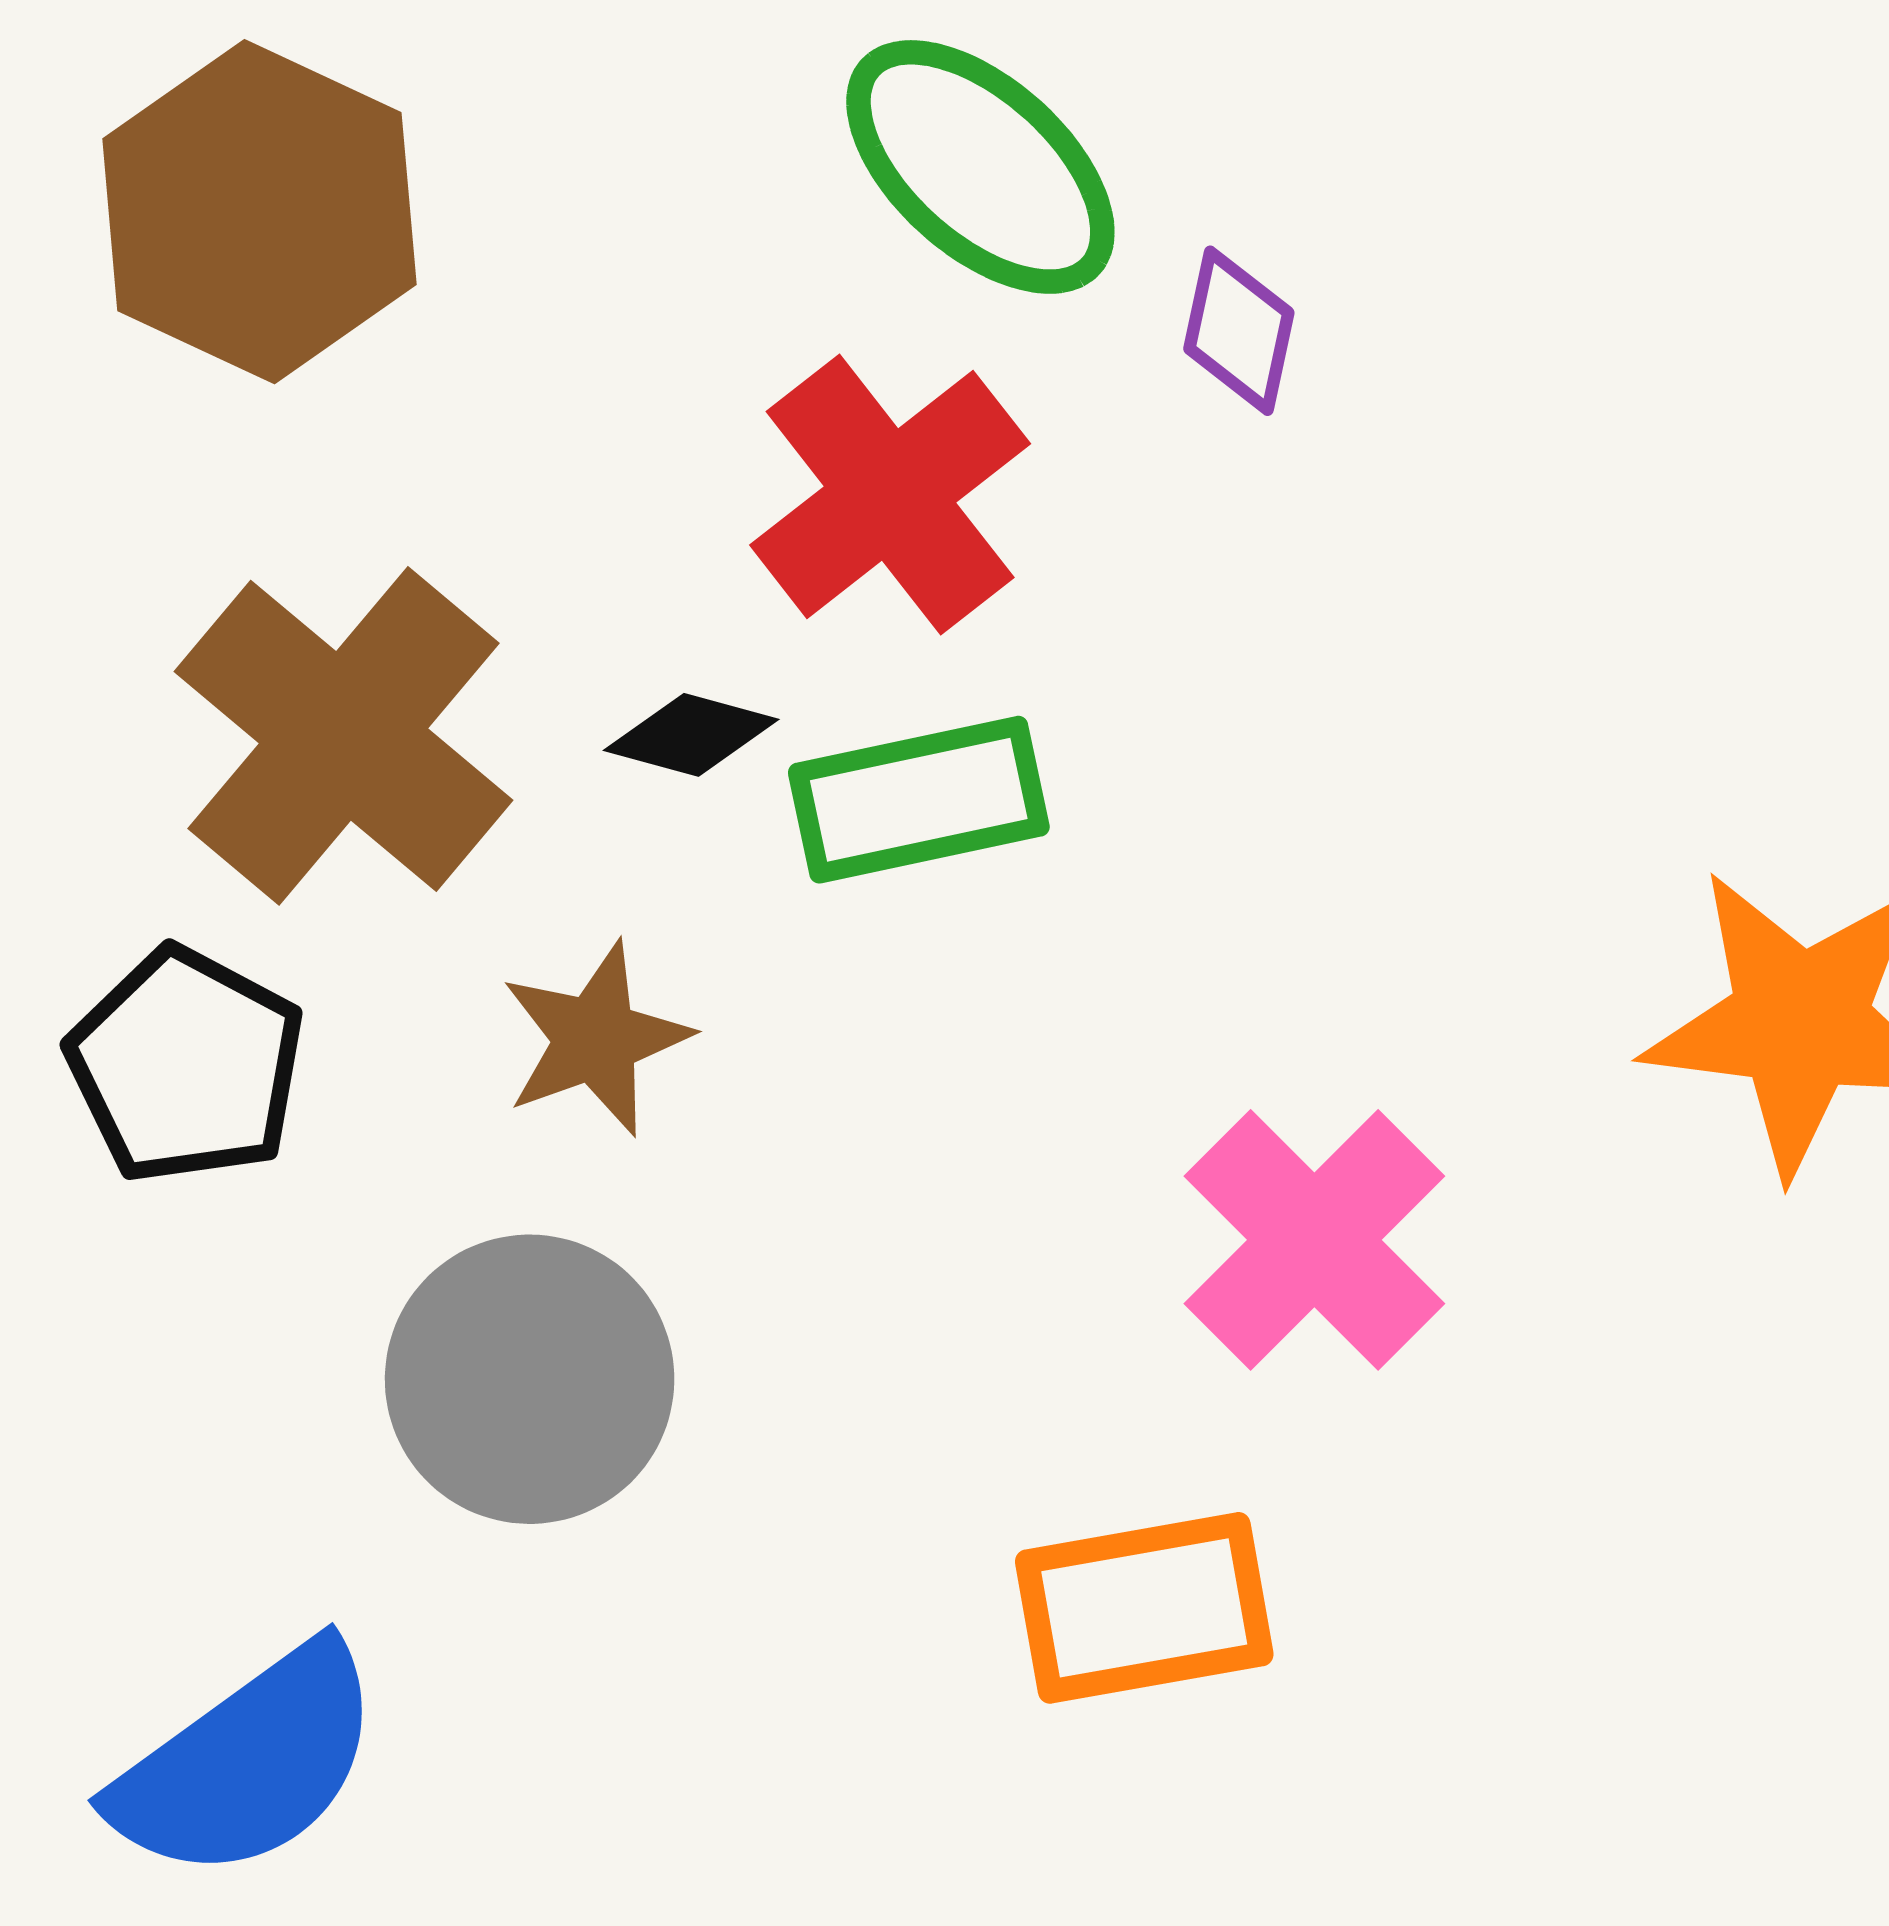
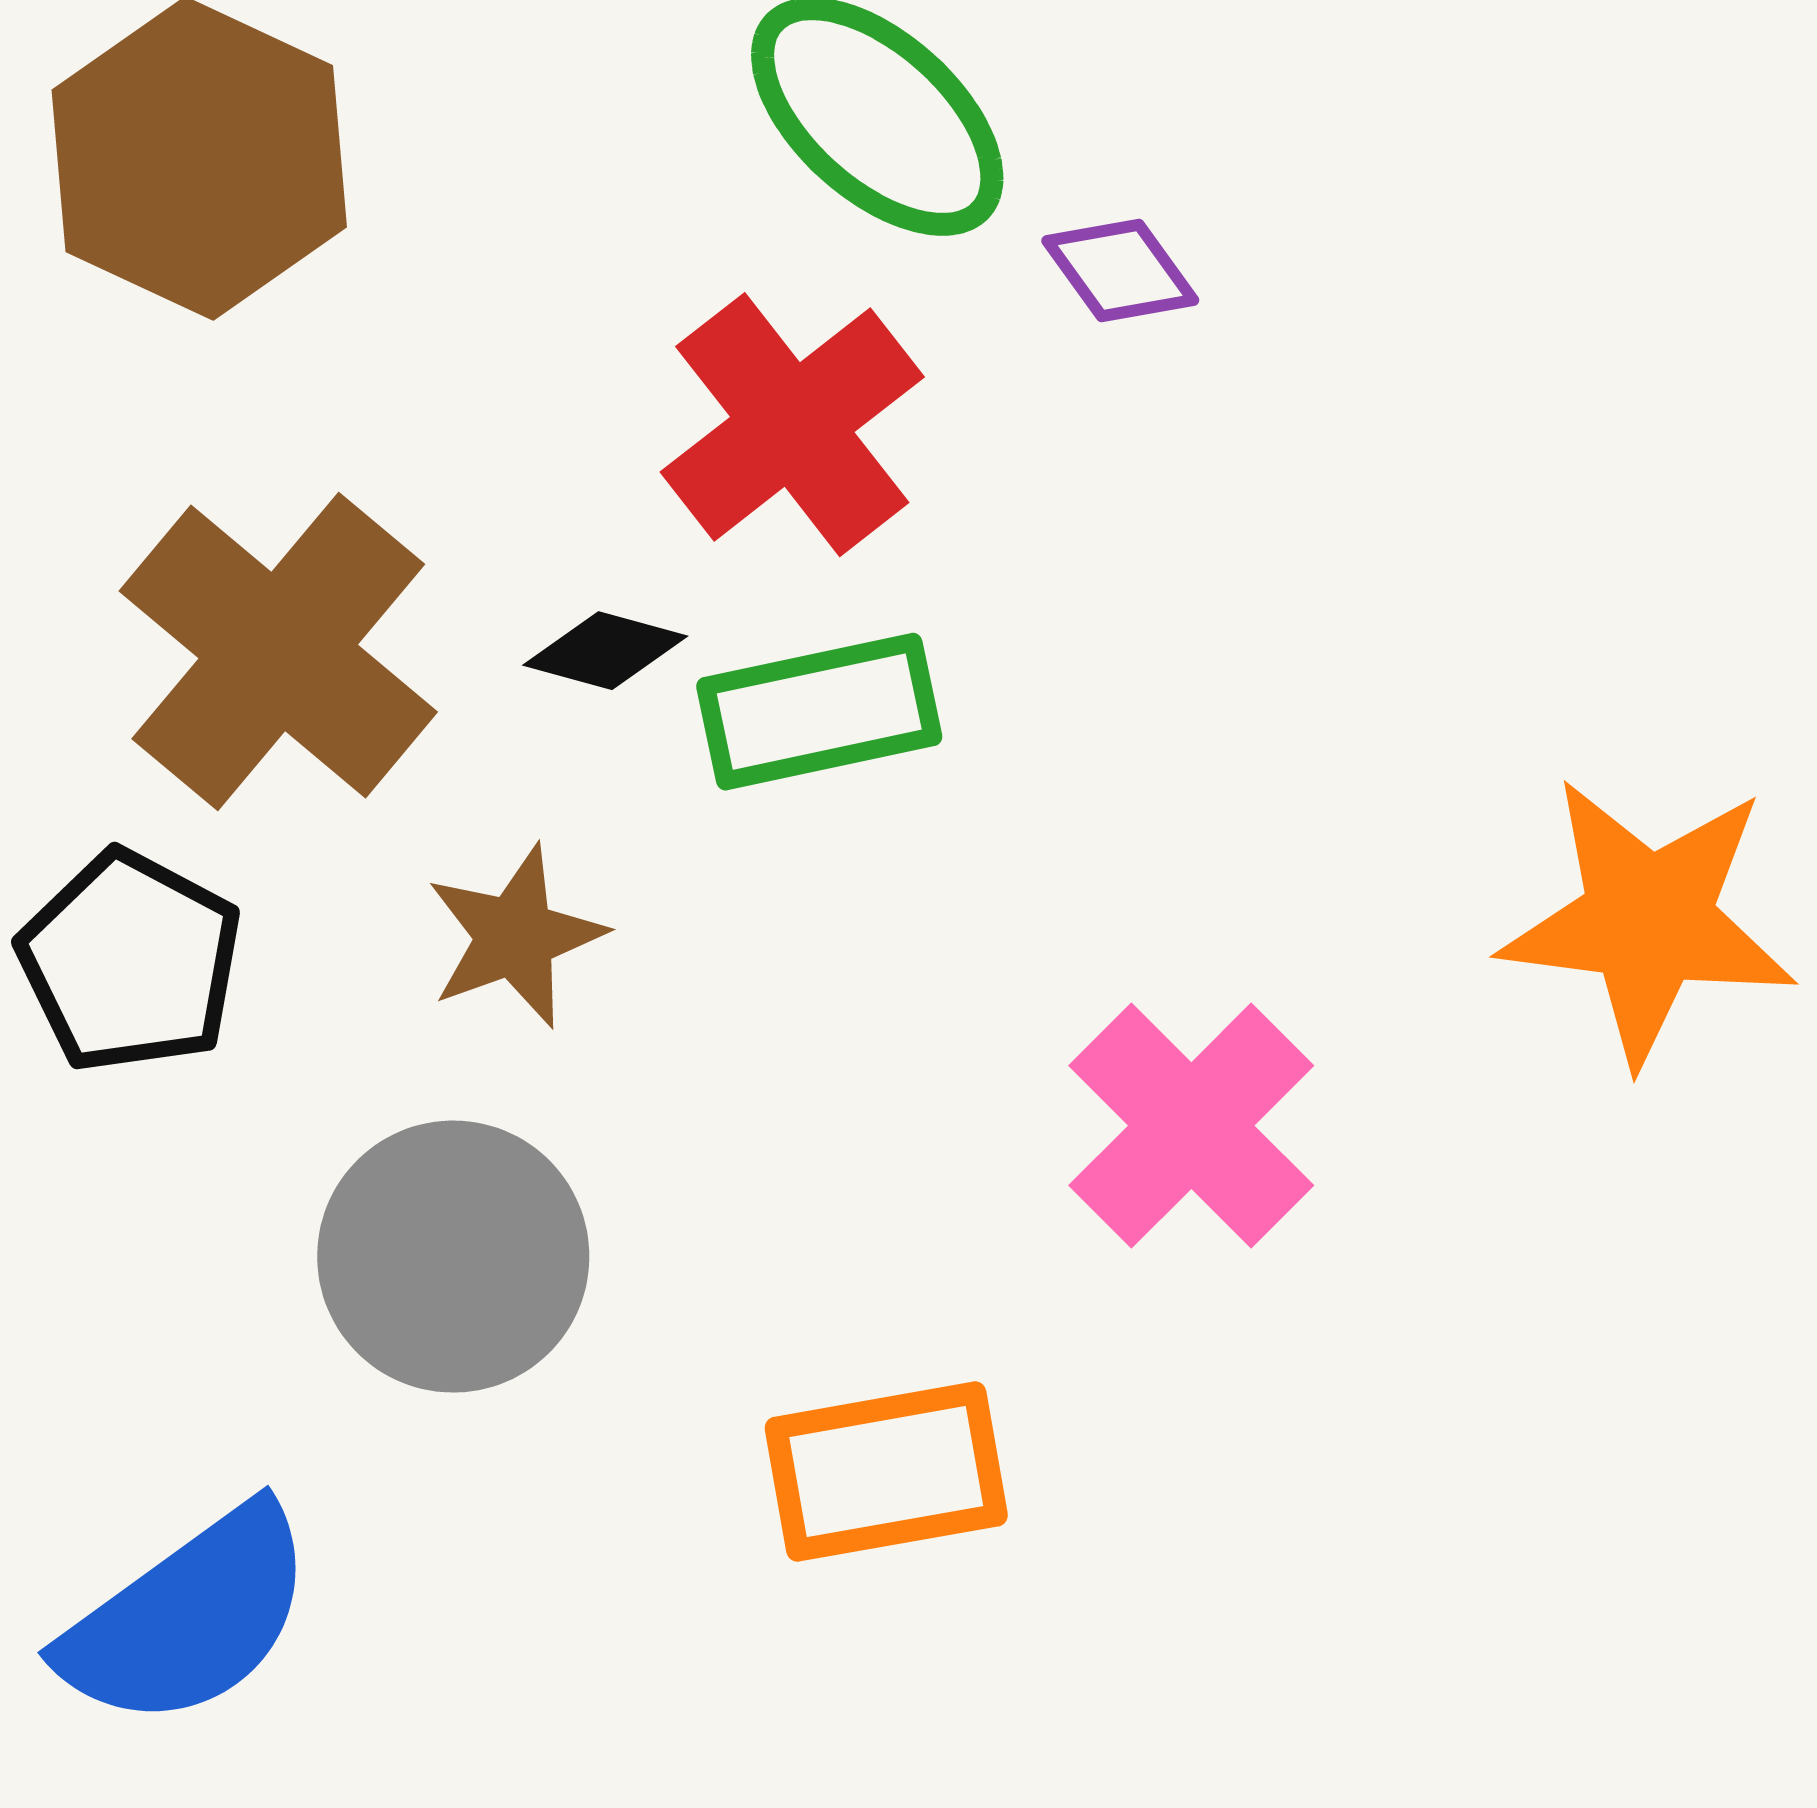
purple diamond: (1239, 331) -> (1120, 271), turned -48
orange rectangle: (1144, 1608) -> (886, 1472), moved

